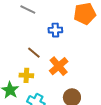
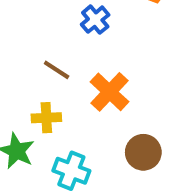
blue cross: (55, 30) -> (95, 20), turned -32

